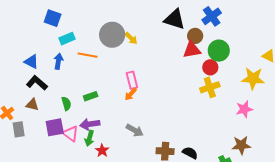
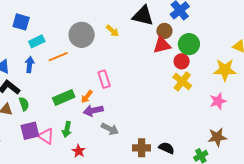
yellow arrow: (131, 38) -> (112, 31), moved
orange line: (88, 55) -> (58, 57), turned -30
yellow cross: (210, 87) -> (182, 81), turned -30
orange arrow: (131, 94) -> (87, 97), moved
green rectangle: (91, 96) -> (64, 97), size x1.5
green semicircle: (66, 104) -> (24, 104), moved
purple arrow: (90, 124) -> (93, 110), moved
green arrow: (89, 138) -> (67, 129), moved

